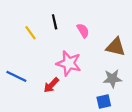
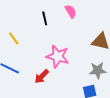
pink semicircle: (83, 31) -> (71, 11), moved
yellow line: (31, 33) -> (14, 38), moved

